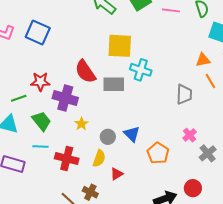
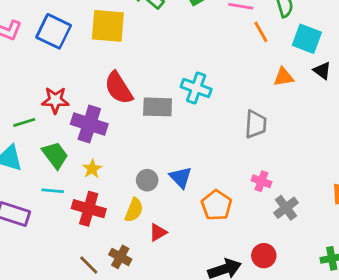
yellow square: (120, 46) -> (108, 26), moved
orange line: (210, 81) -> (261, 32), moved
yellow star: (81, 124) -> (92, 169), moved
pink cross: (190, 135) -> (261, 181), turned -32

